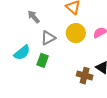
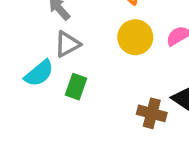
gray triangle: (48, 38) -> (67, 44), moved

